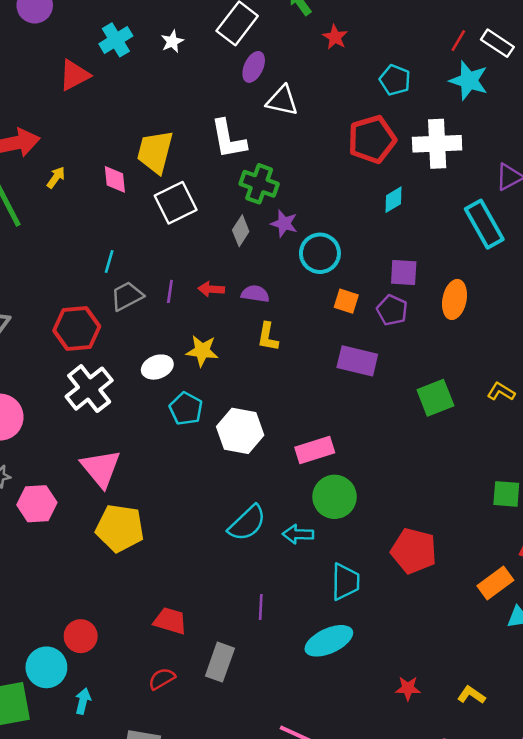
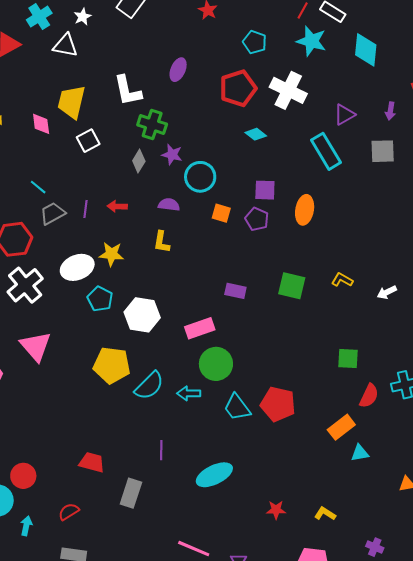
purple ellipse: (254, 67) -> (178, 70), moved
white triangle: (282, 101) -> (65, 45), moved
white cross: (437, 144) -> (288, 90), turned 30
cyan diamond: (393, 200) -> (256, 134), turned 70
white square: (176, 203) -> (88, 141), size x0.7
cyan line: (109, 261) -> (38, 187), turned -66
purple semicircle: (255, 294) -> (169, 205), moved
purple rectangle: (357, 361) -> (235, 291), moved, size x0.7
white ellipse: (157, 367) -> (77, 267), size x1.4
green square: (435, 398) -> (292, 286), turned 36
yellow pentagon: (120, 528) -> (112, 365), moved
cyan trapezoid: (345, 582) -> (237, 407), moved, turned 144
red semicircle: (162, 679) -> (69, 512), moved

